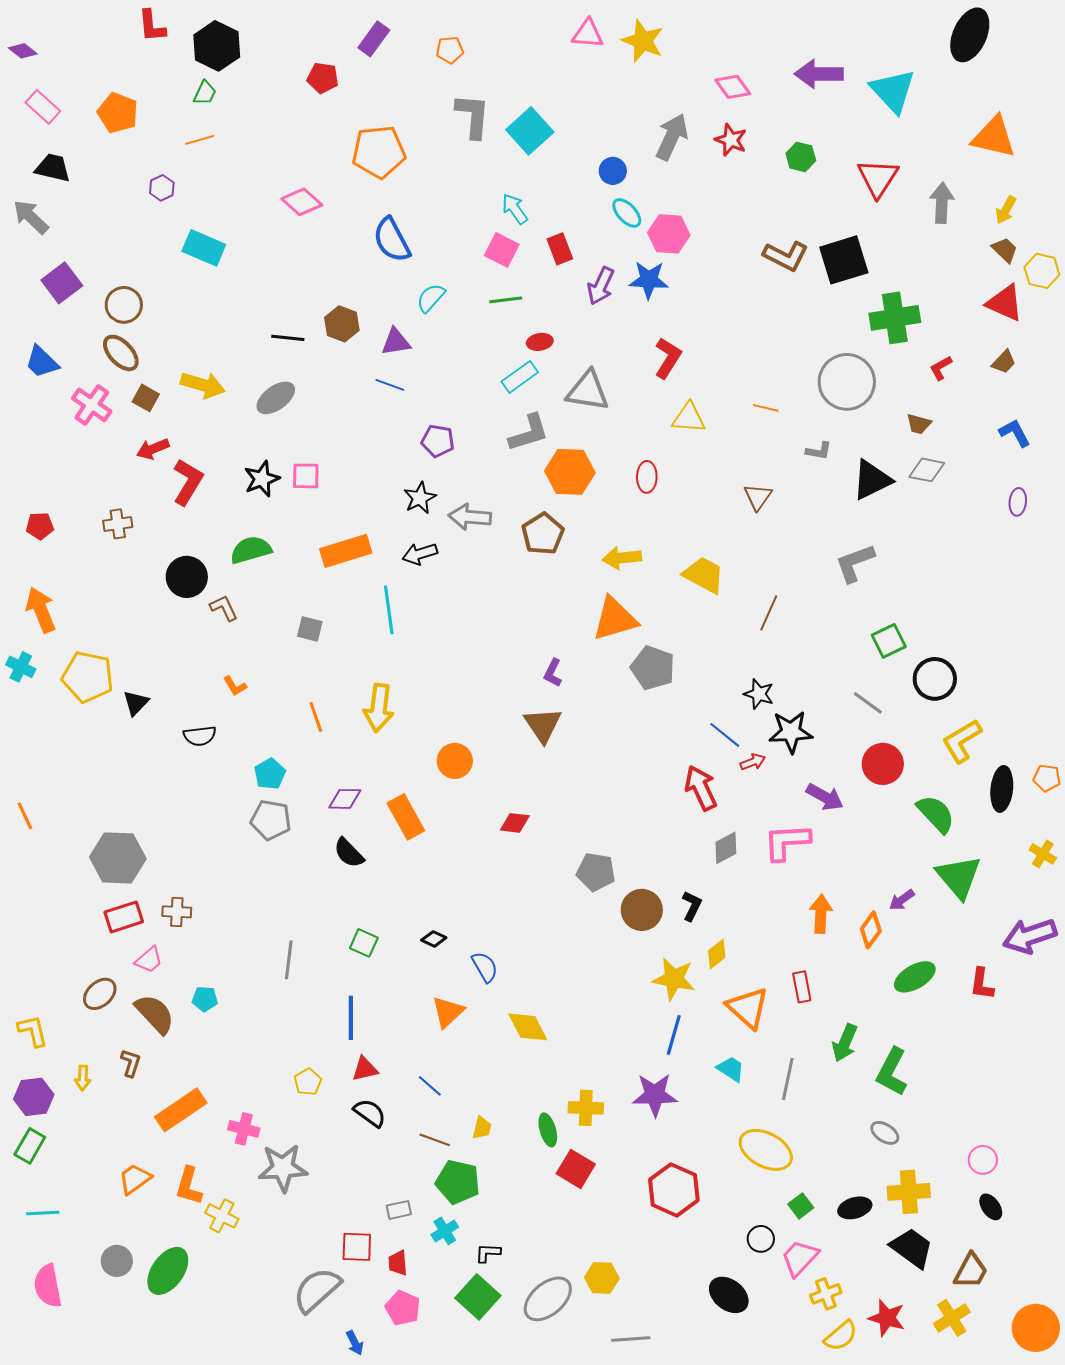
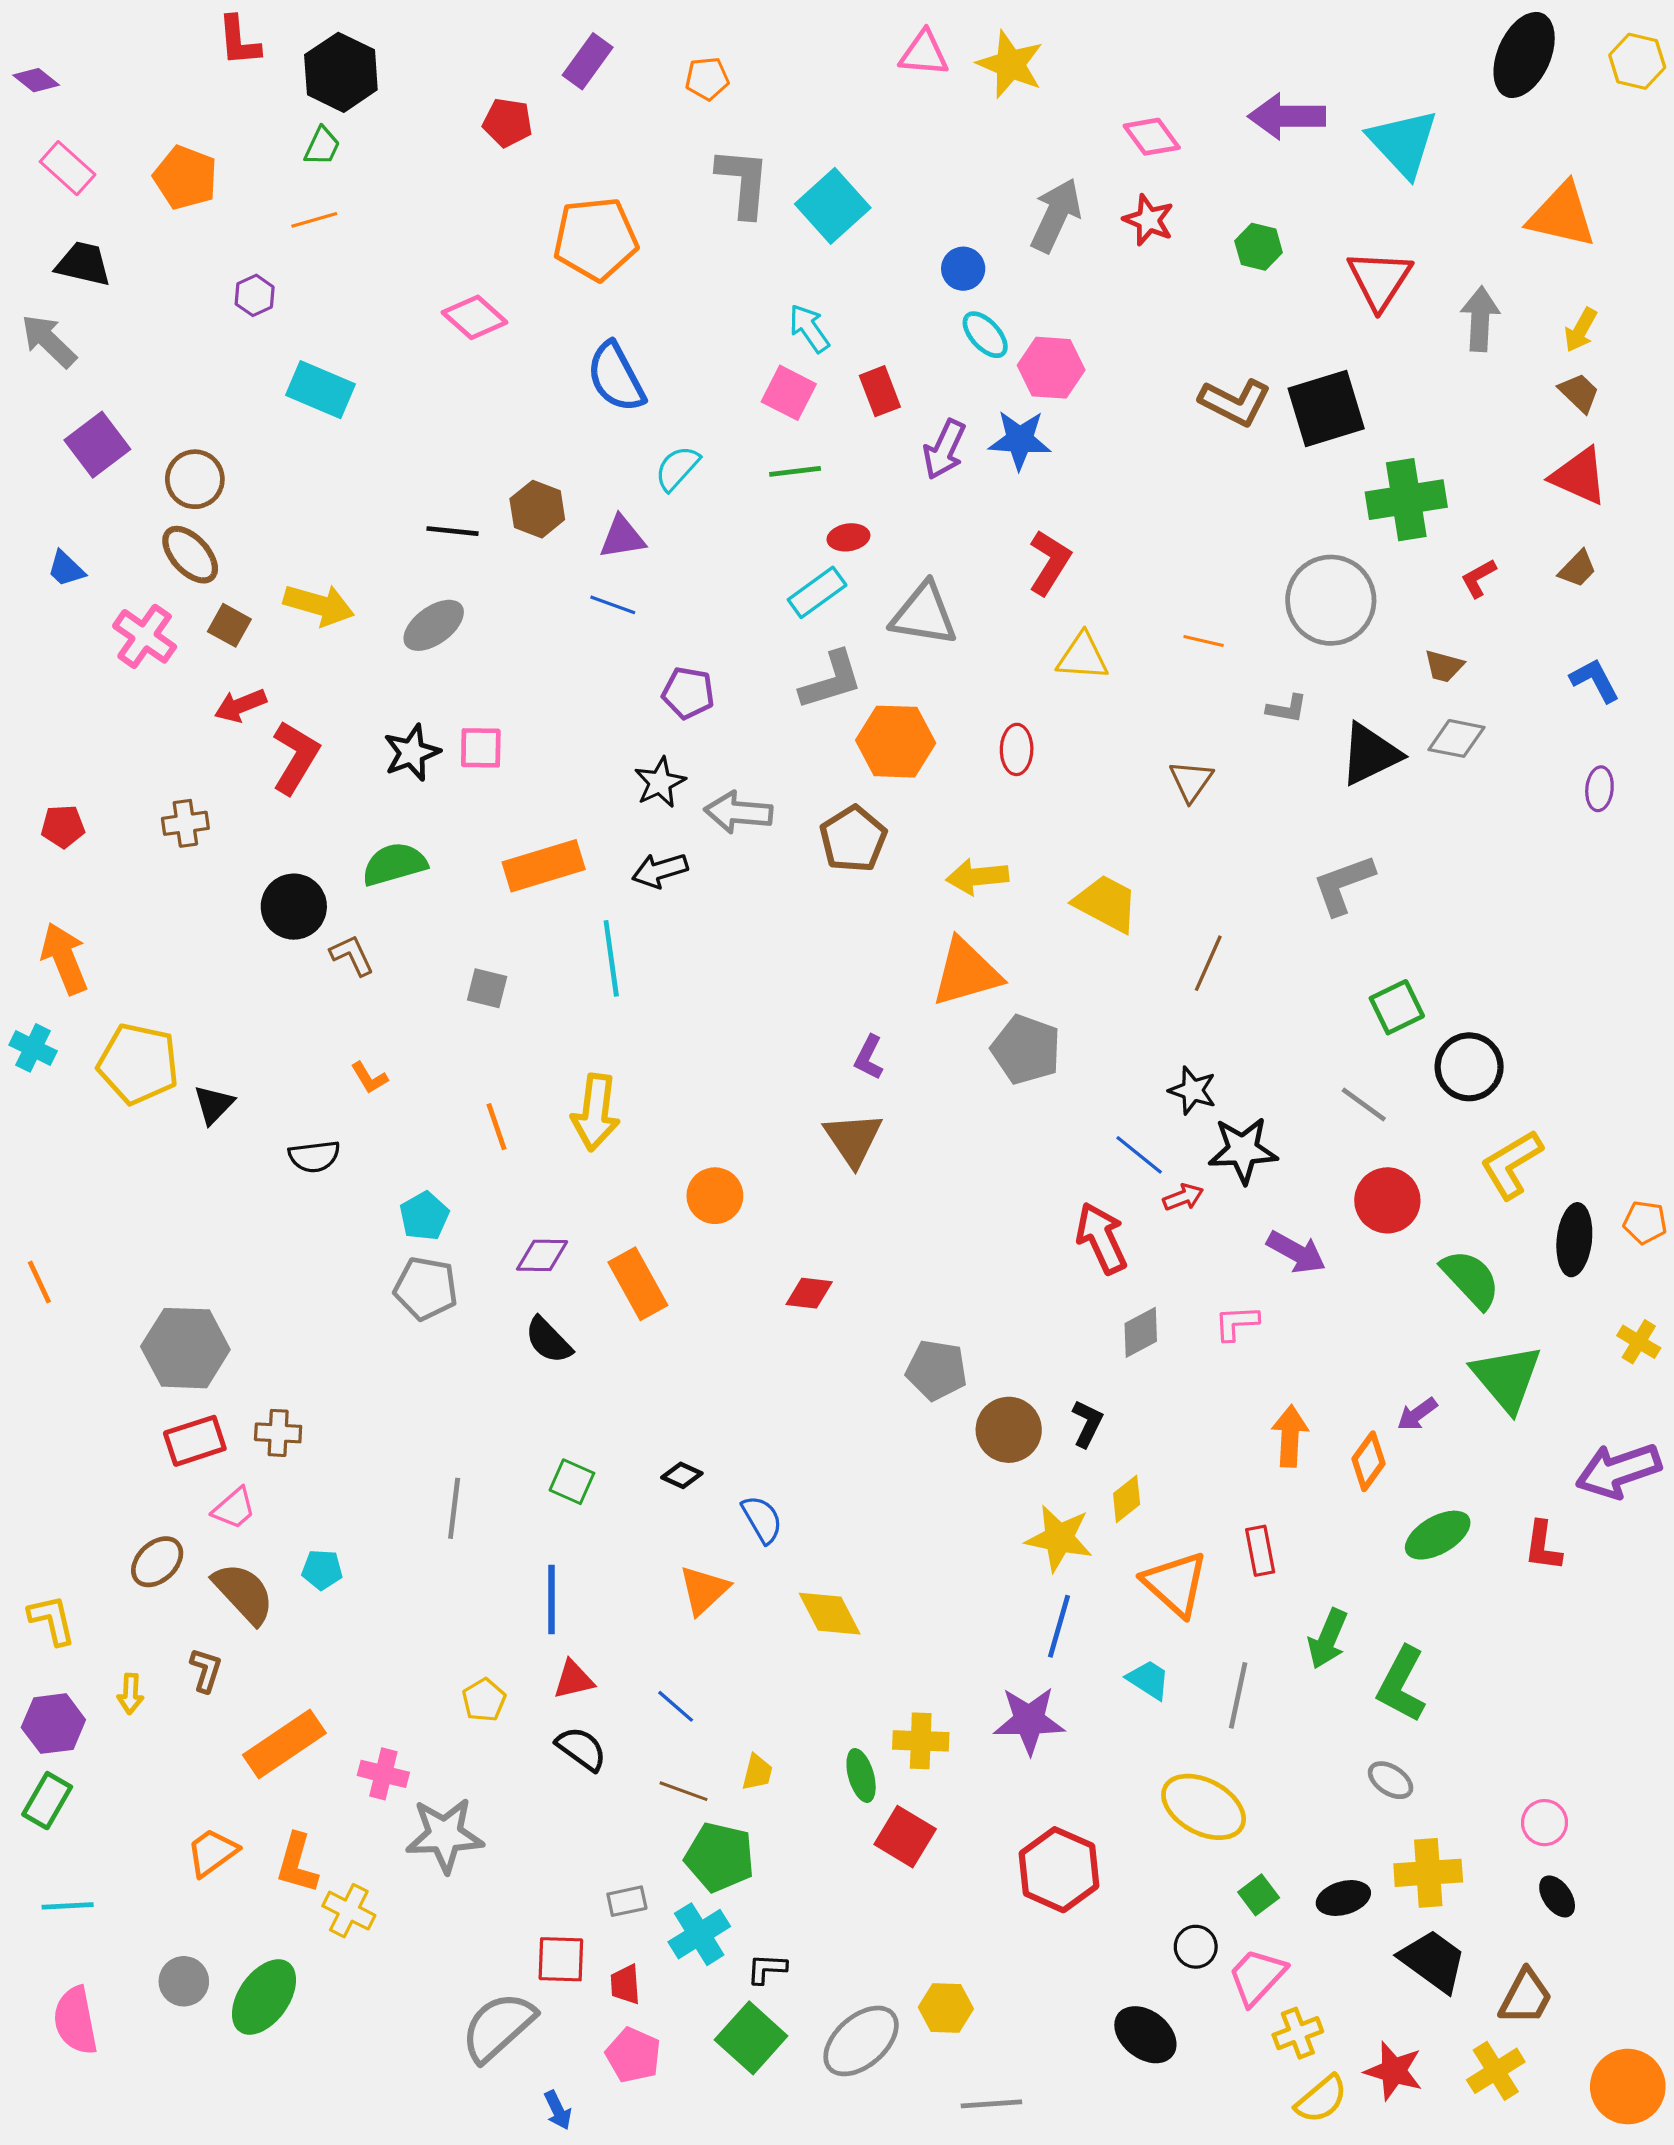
yellow hexagon: (1042, 271) -> (1637, 61), moved
blue trapezoid: (42, 362) -> (66, 569), size x0.7
pink L-shape: (787, 842) -> (1237, 1323), size x0.6
cyan cross: (445, 1231) -> (699, 1934), size x1.4

